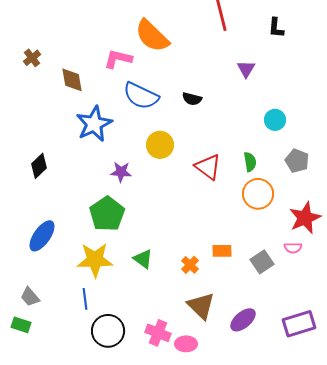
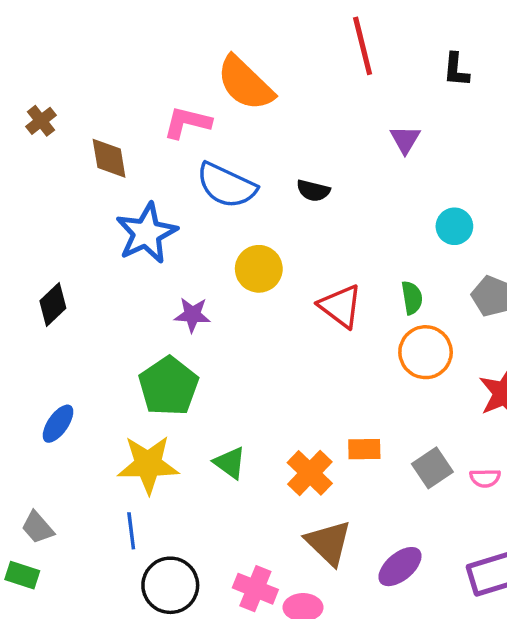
blue ellipse: (42, 236) -> (58, 424), size x0.7
pink semicircle: (293, 248) -> (485, 478), moved
orange cross: (190, 265) -> (310, 473), size x1.5

